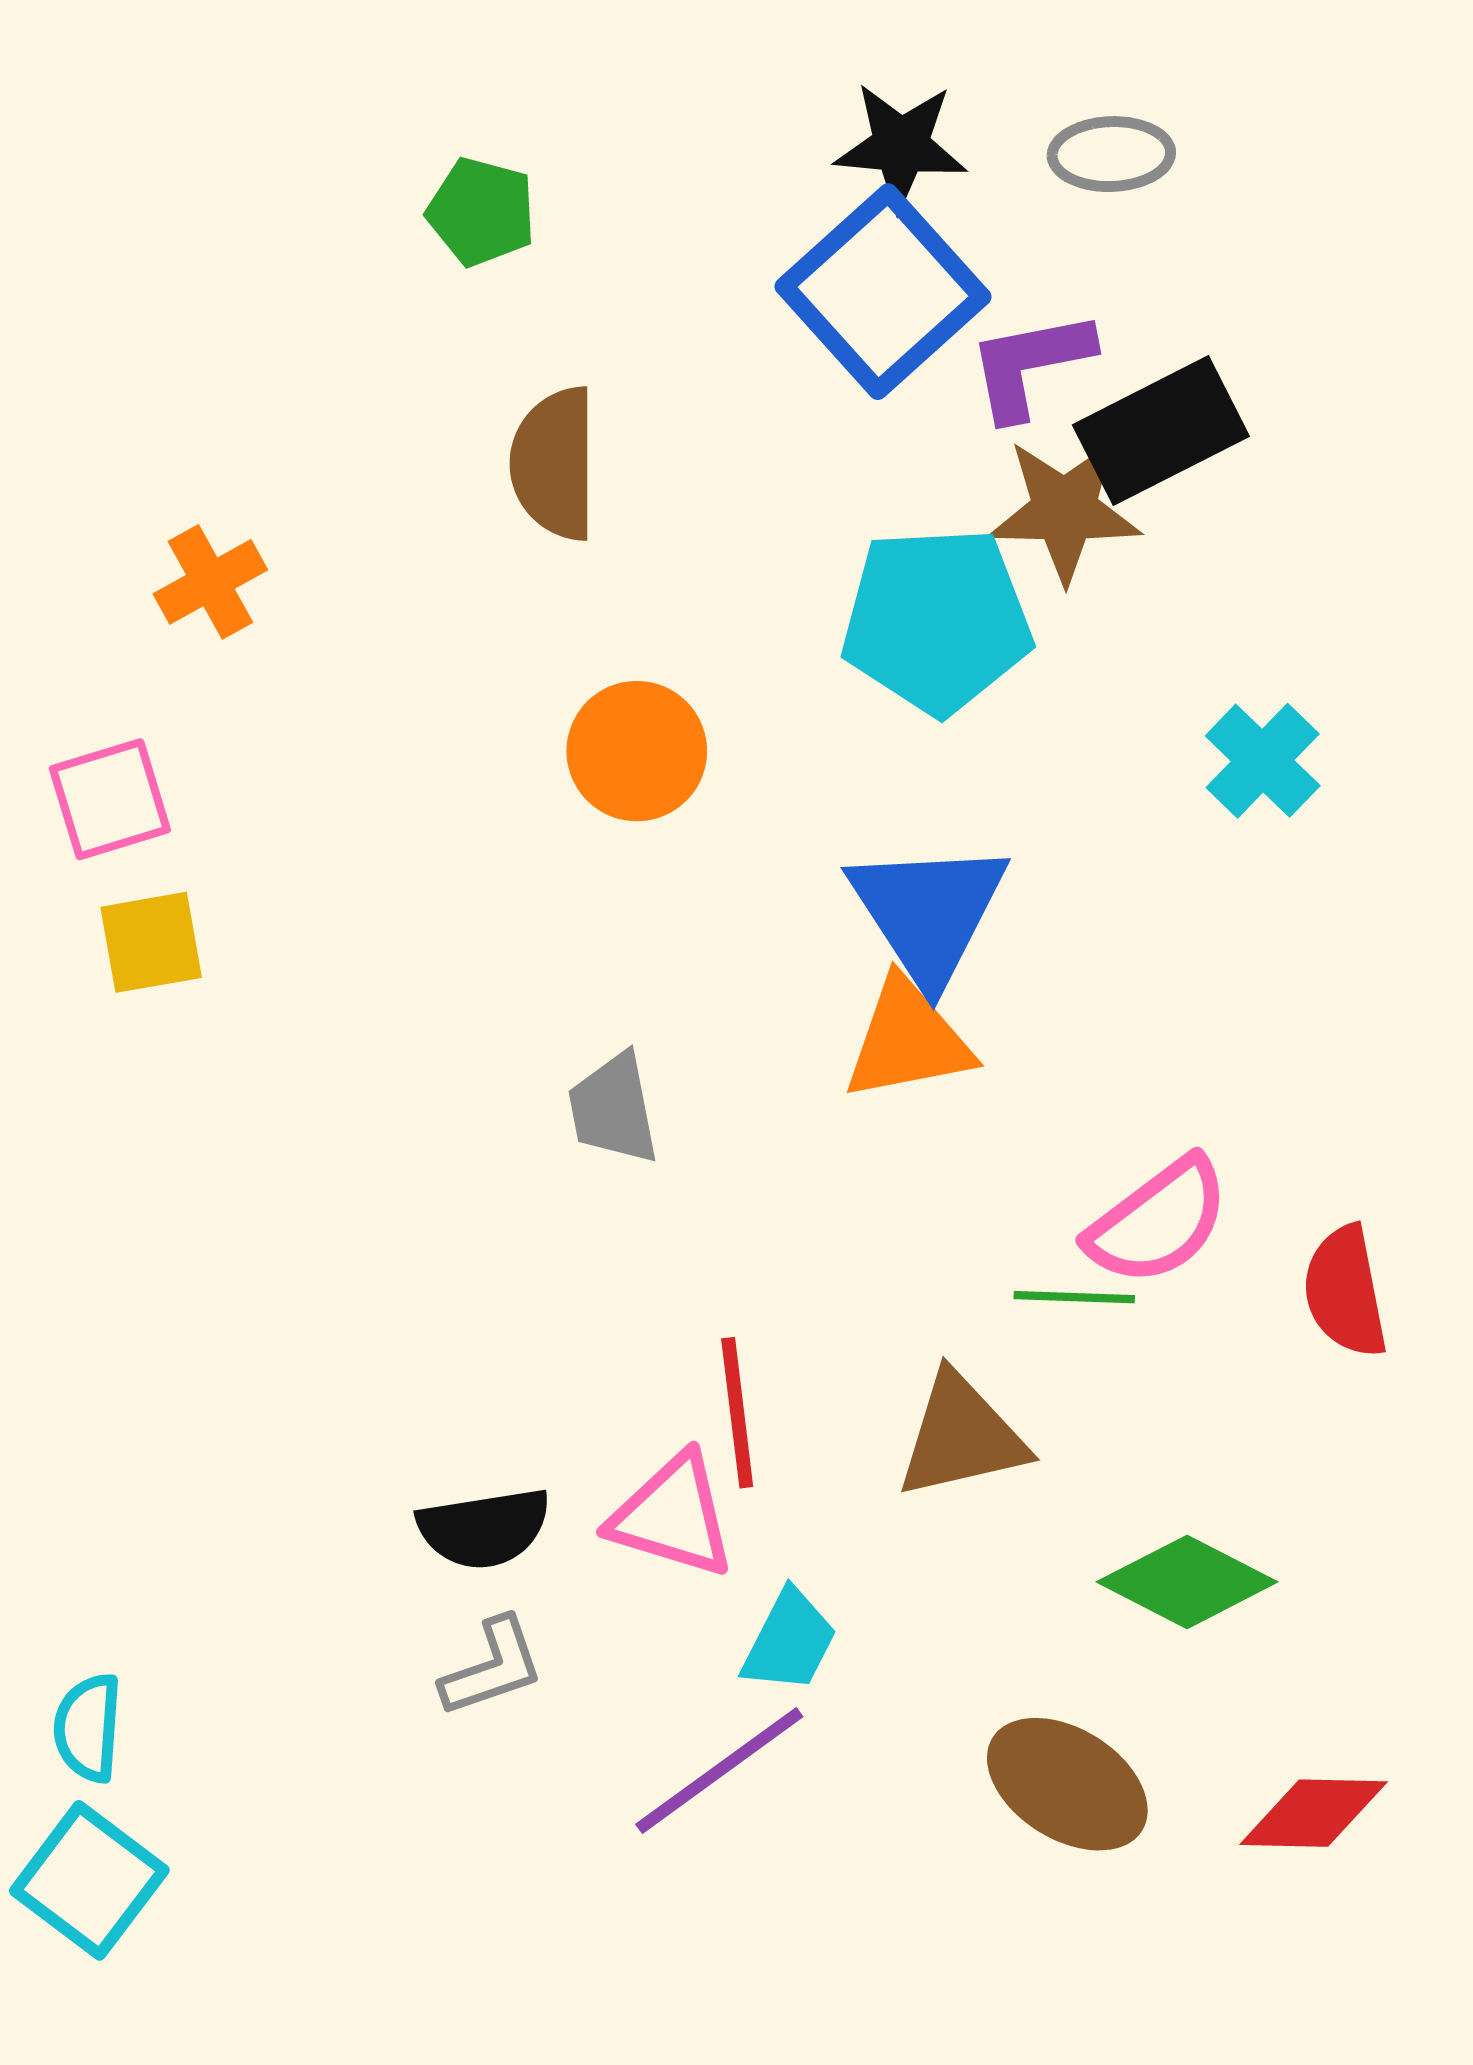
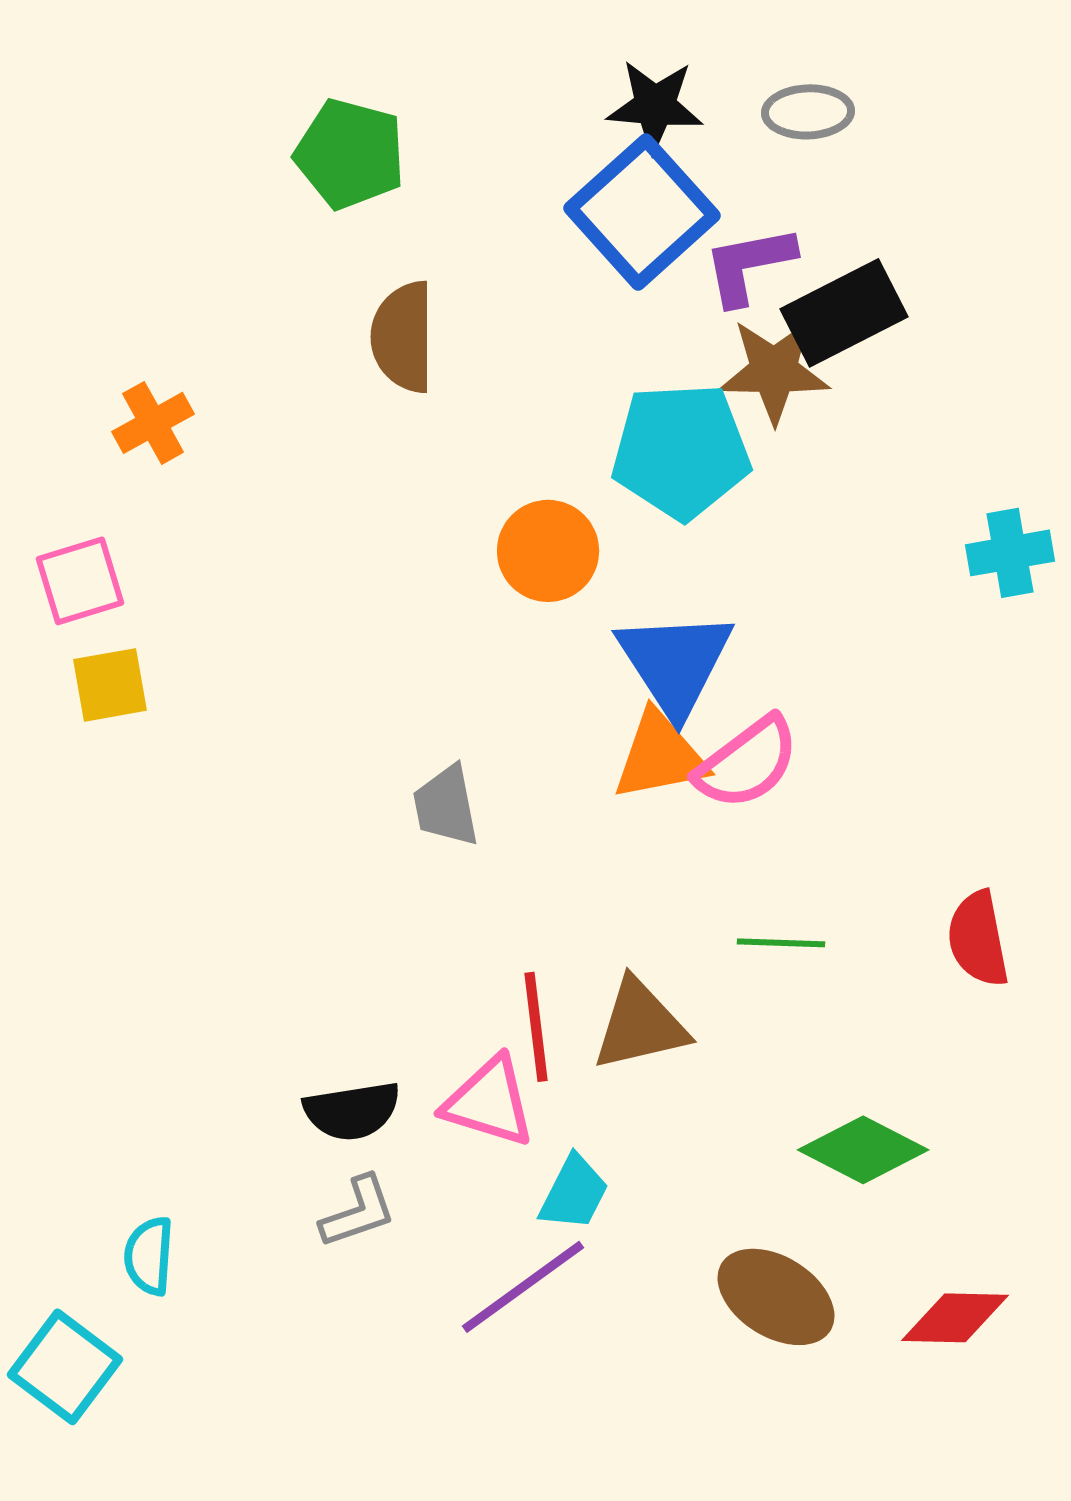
green pentagon: (481, 212) -> (350, 154), size x1.4
orange circle: (637, 751) -> (548, 551), moved
cyan cross: (1263, 761) -> (1010, 553), moved, turned 36
pink semicircle: (1158, 1222) -> (747, 763), moved
brown triangle: (961, 1436) -> (640, 1025), moved
cyan semicircle: (88, 1728) -> (149, 1256), moved

